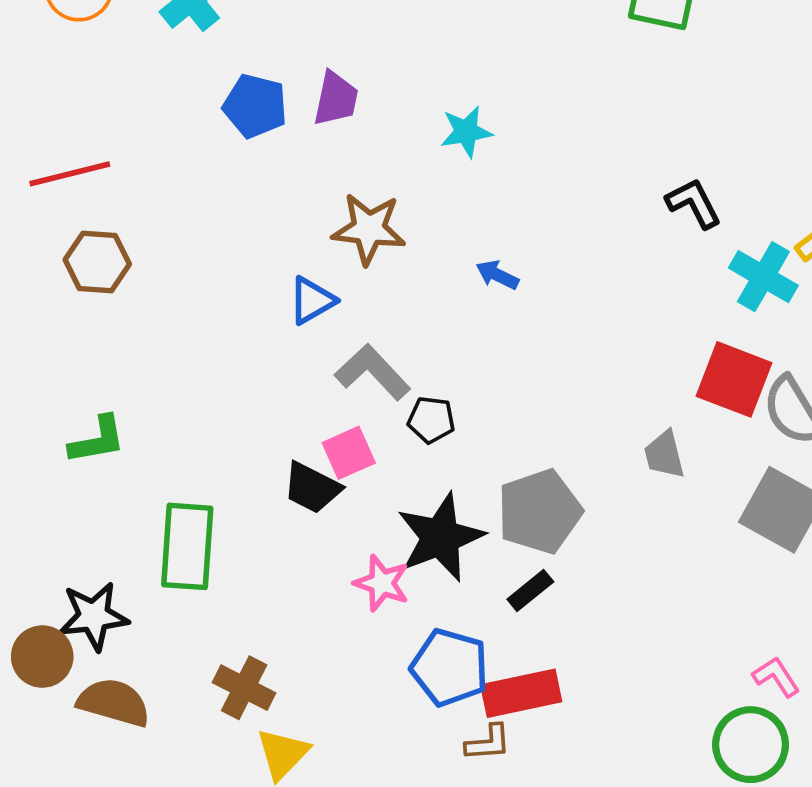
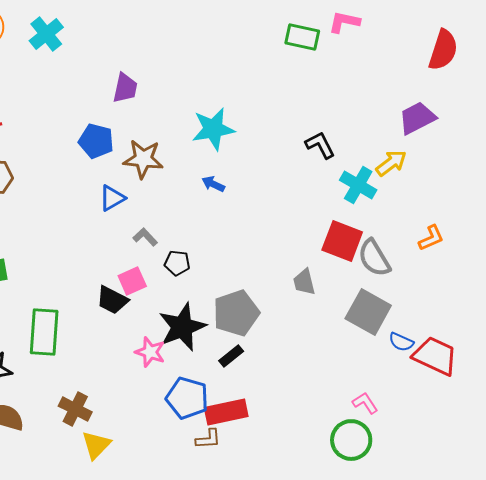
blue pentagon: (255, 106) -> (96, 141), moved
cyan star: (466, 132) -> (213, 129), moved, size x1.5
gray L-shape: (373, 372) -> (145, 237), size x0.6

